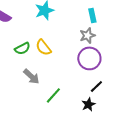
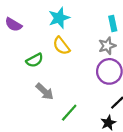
yellow semicircle: (43, 47) -> (61, 46), moved

